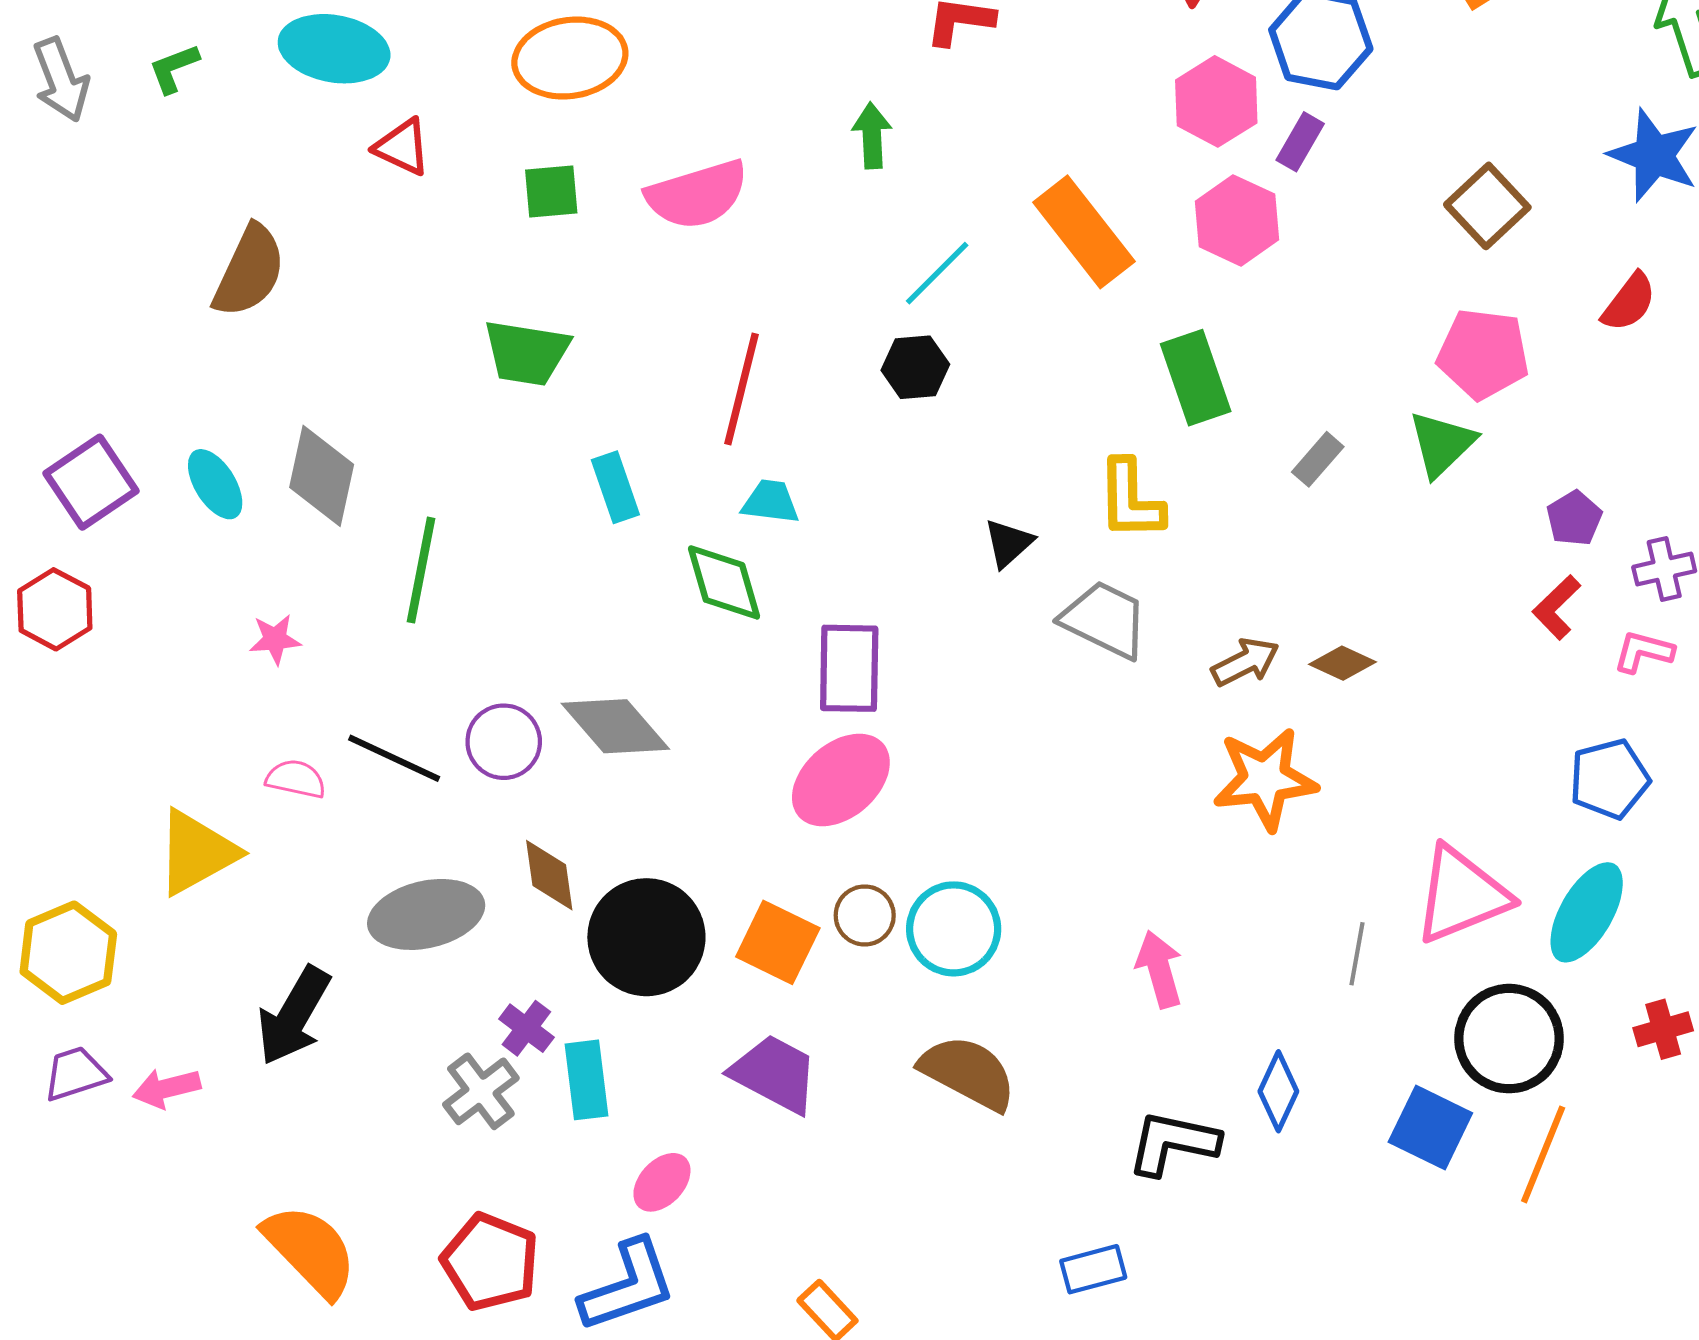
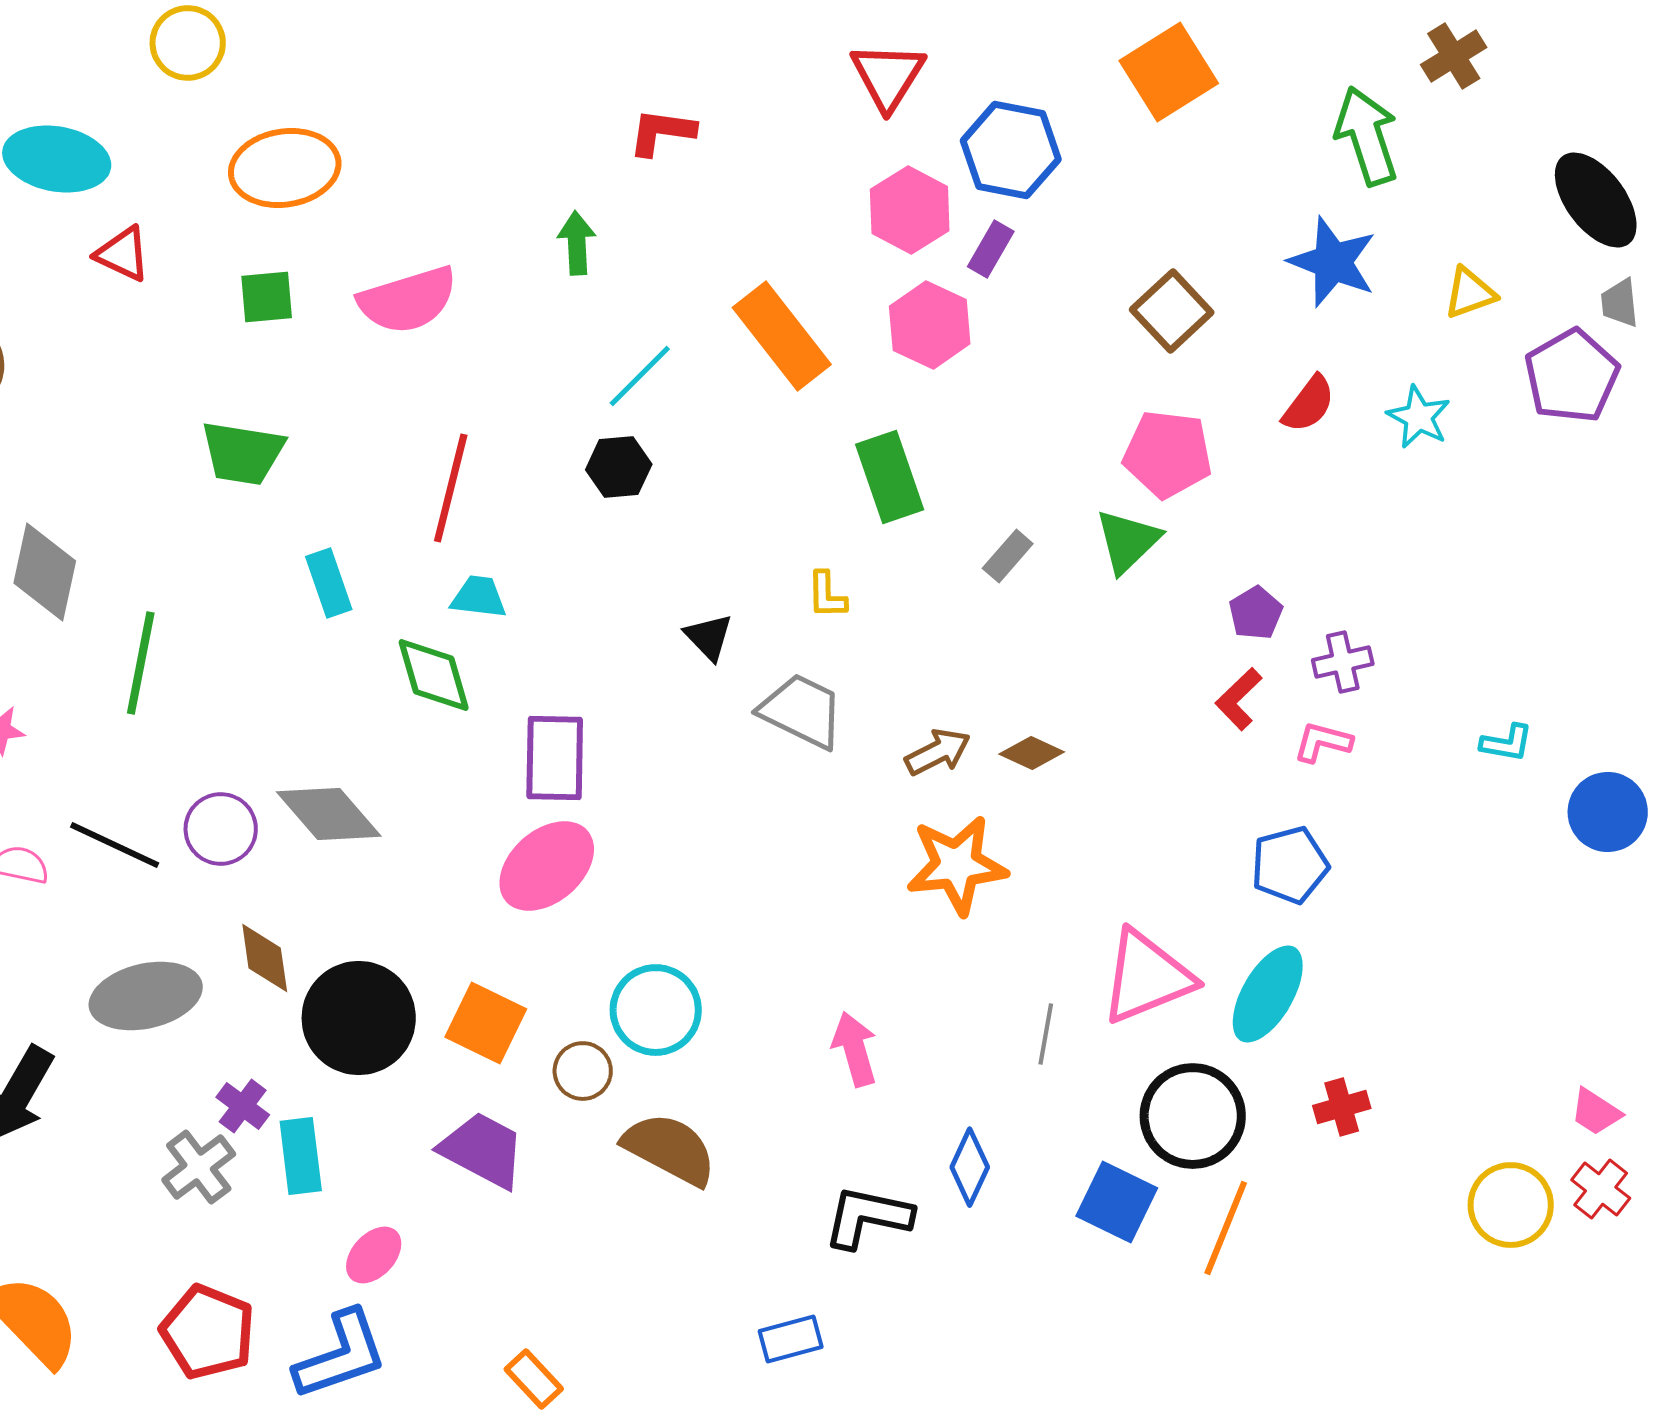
yellow L-shape: (1130, 500) -> (827, 595), size x0.6
black triangle: (1008, 543) -> (709, 637), turned -32
brown circle: (865, 915) -> (583, 1071), moved

